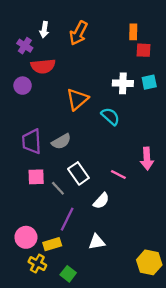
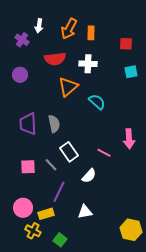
orange rectangle: (133, 32) -> (91, 33), moved
red semicircle: (43, 66) -> (55, 59), moved
white cross: (123, 83) -> (88, 64), moved
gray semicircle: (61, 141) -> (54, 124), turned -72
pink square: (36, 177) -> (28, 167), moved

